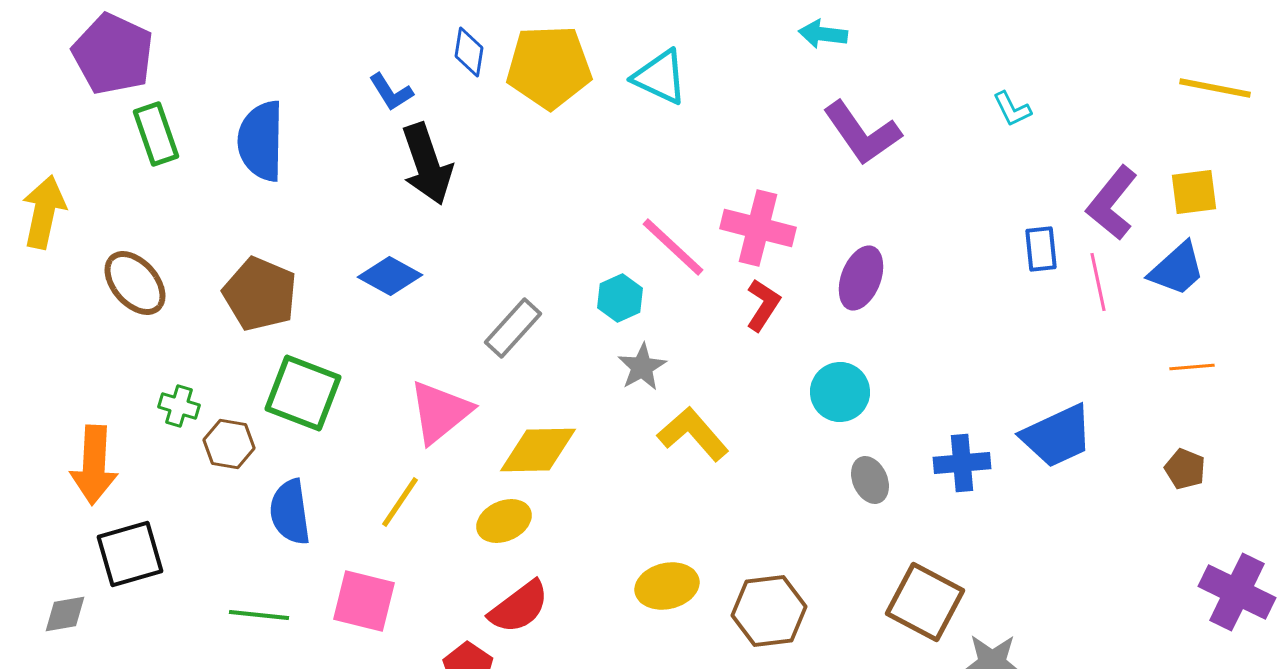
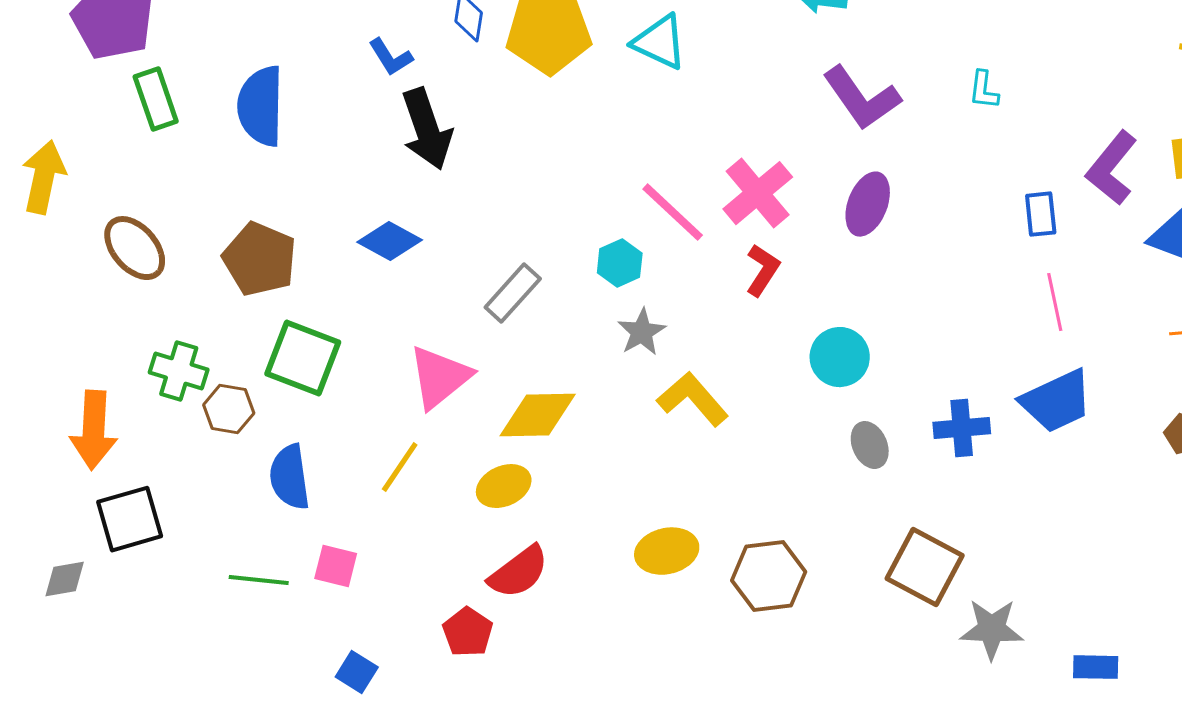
cyan L-shape: (1012, 109) -> (984, 90), moved, turned 33
pink cross: (758, 228) -> (758, 193), turned 36
purple ellipse: (861, 278) -> (868, 204), moved
pink line: (1098, 282) -> (1055, 302), moved
green cross: (179, 406) -> (179, 371), size x1.4
pink square: (364, 601) -> (336, 566), moved, size x0.7

